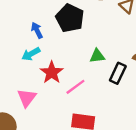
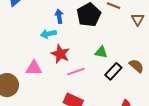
red star: (52, 72) -> (60, 54), turned -30
pink triangle: (27, 98) -> (34, 68), turned 36

